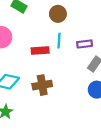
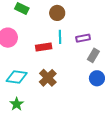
brown cross: (42, 85) -> (48, 78), turned -30

